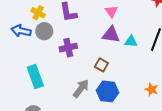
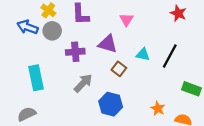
purple triangle: (111, 35) -> (108, 44), moved
brown square: (101, 65) -> (119, 69), moved
gray arrow: (81, 88) -> (83, 83), moved

